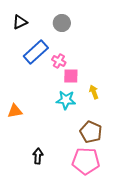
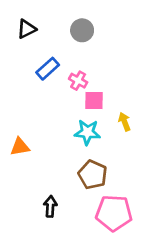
blue rectangle: (36, 52) -> (48, 69), size x0.7
brown pentagon: (91, 132) -> (93, 175), moved

